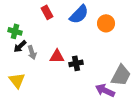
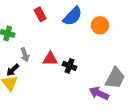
black arrow: (20, 46) -> (13, 70), moved
black cross: (76, 63) -> (70, 66), turned 32

